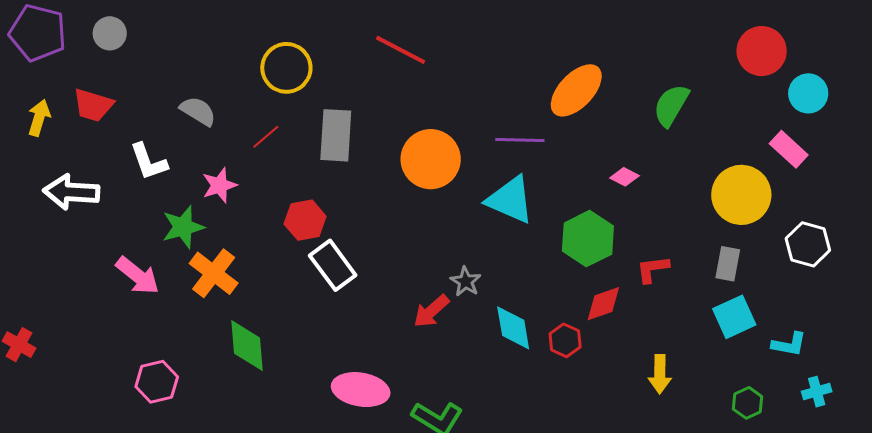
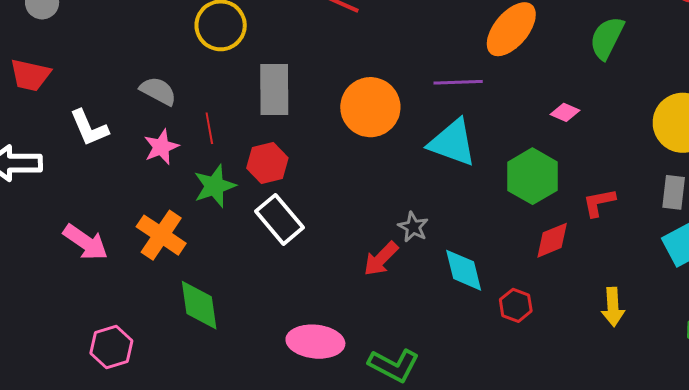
gray semicircle: (198, 111) -> (158, 91), moved
red line: (266, 137) -> (209, 128), moved, turned -56
red hexagon: (305, 220) -> (267, 163), moved
green star: (183, 227) -> (215, 186), moved
red hexagon: (565, 340) -> (516, 305), moved

